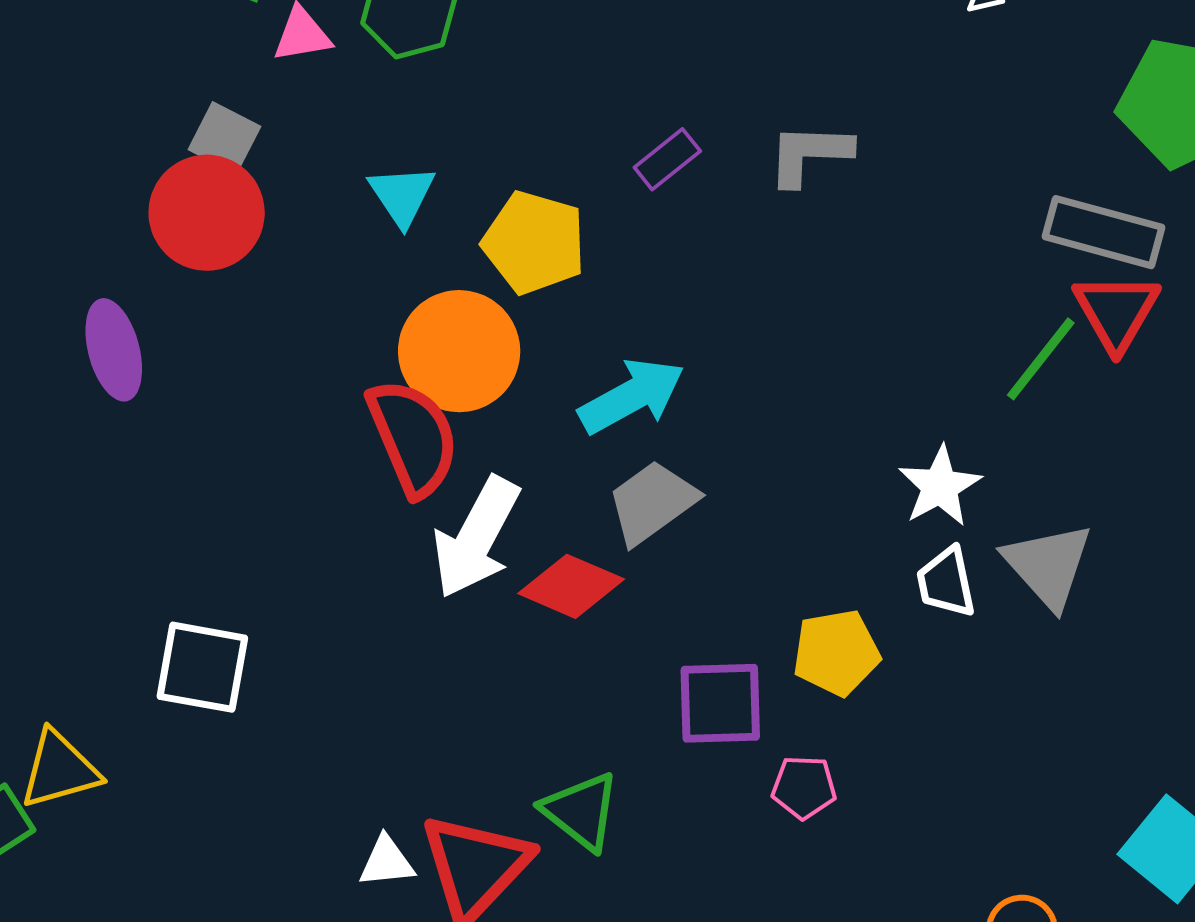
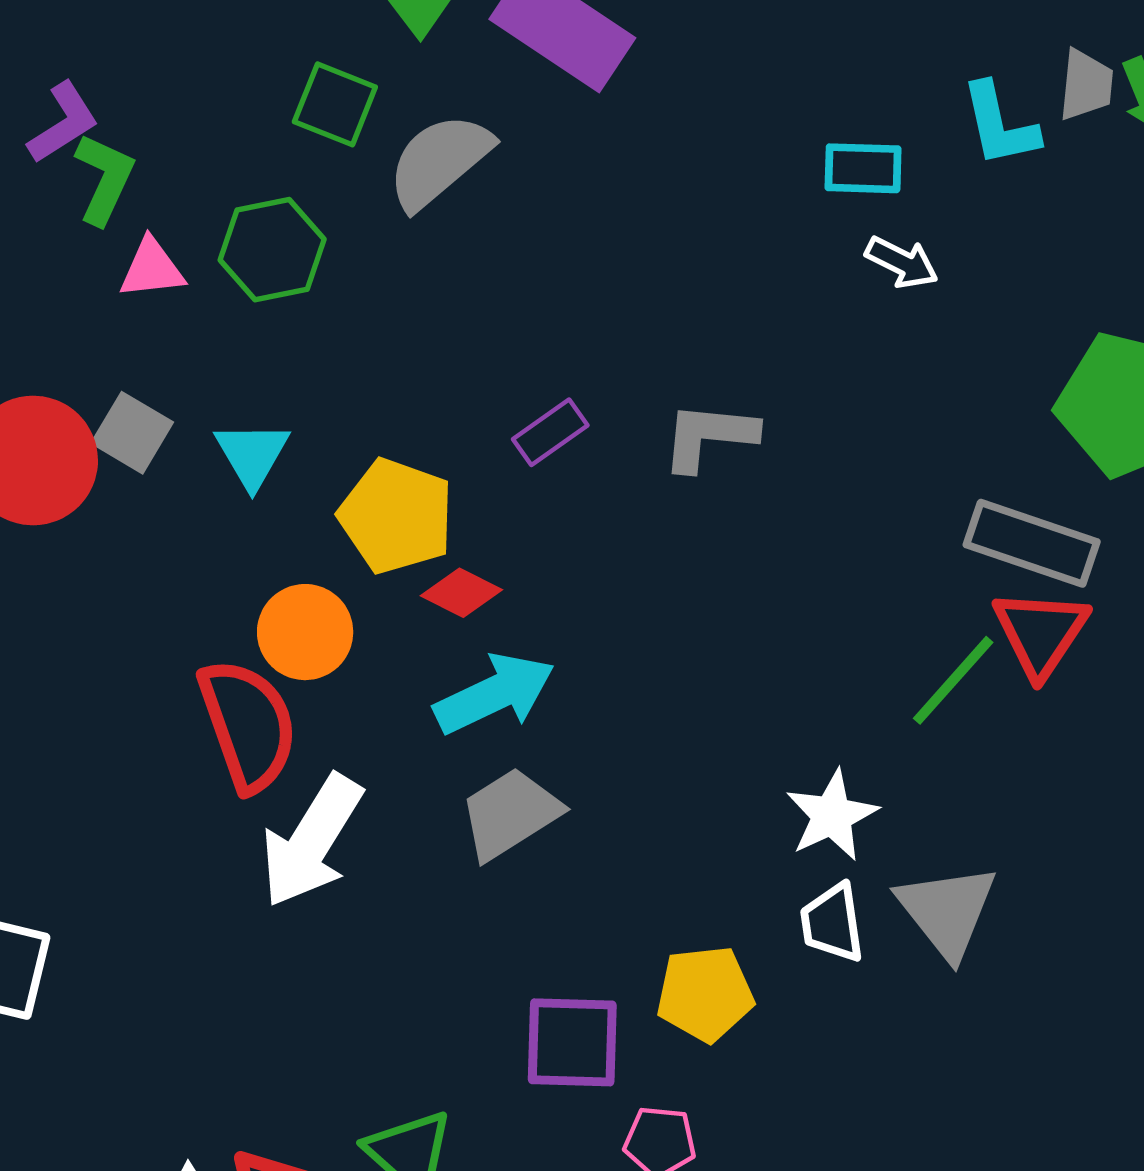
gray square: (224, 138) -> (132, 433), moved
orange circle: (459, 351) -> (305, 632), size x0.7
red diamond: (571, 586) -> (461, 593), moved, size x0.7

